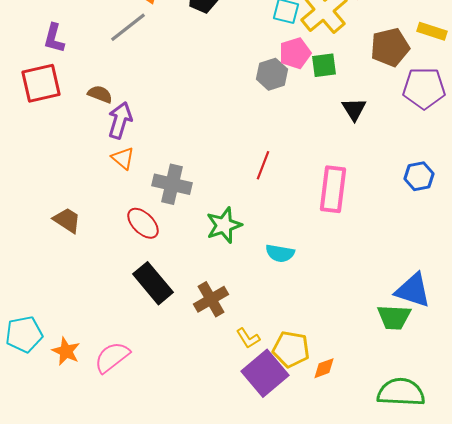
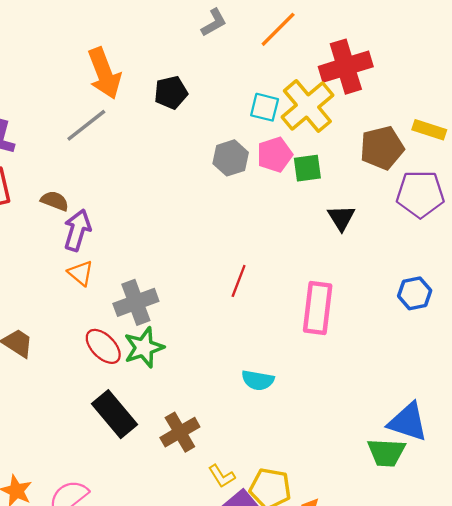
gray hexagon: (272, 74) -> (231, 158), moved
gray cross: (172, 184) -> (136, 302), turned -33
green star: (224, 225) -> (144, 348), moved

